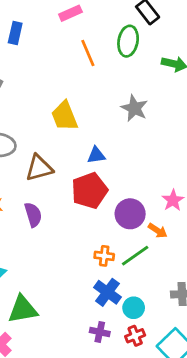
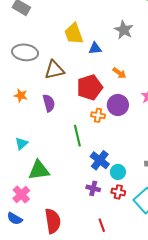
blue triangle: (96, 155) -> (95, 48), moved
orange arrow: (158, 231) -> (119, 73), moved
orange cross: (104, 256) -> (98, 115), moved
green line: (135, 256) -> (77, 136), moved, turned -70
red cross: (135, 336) -> (118, 192), turned 32

